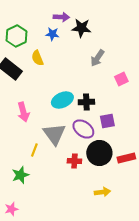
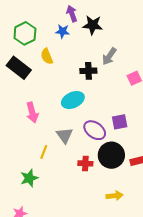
purple arrow: (61, 17) -> (72, 14), turned -112
black cross: (86, 102) -> (88, 71), moved
gray triangle: (54, 134) -> (65, 135), size x0.7

